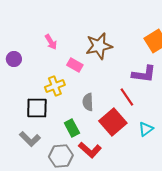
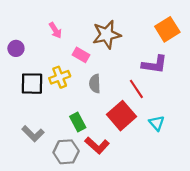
gray semicircle: (88, 102) -> (95, 84), moved
black square: (37, 108) -> (32, 84), moved
cyan triangle: (146, 129) -> (157, 123), turned -35

